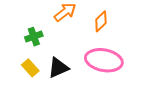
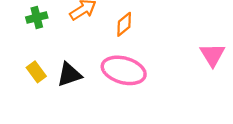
green cross: (34, 37) -> (37, 17), moved

